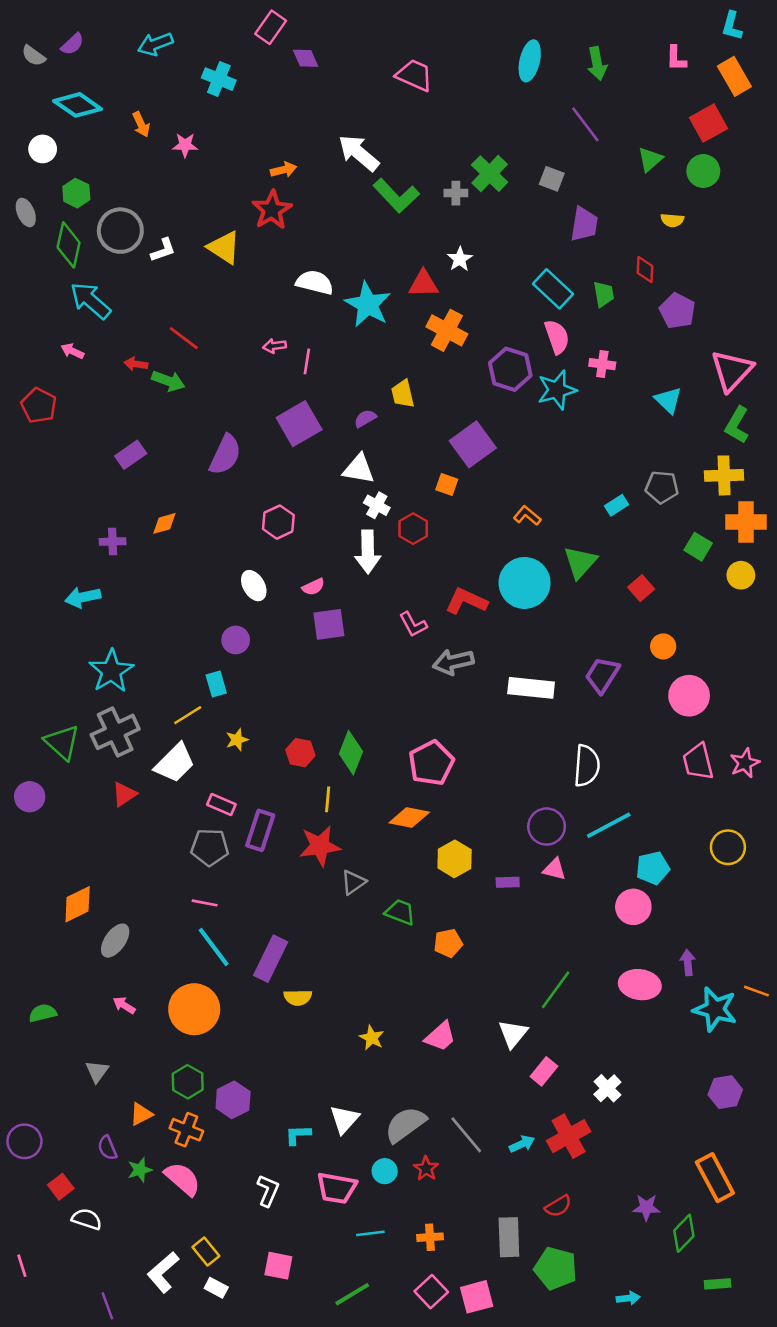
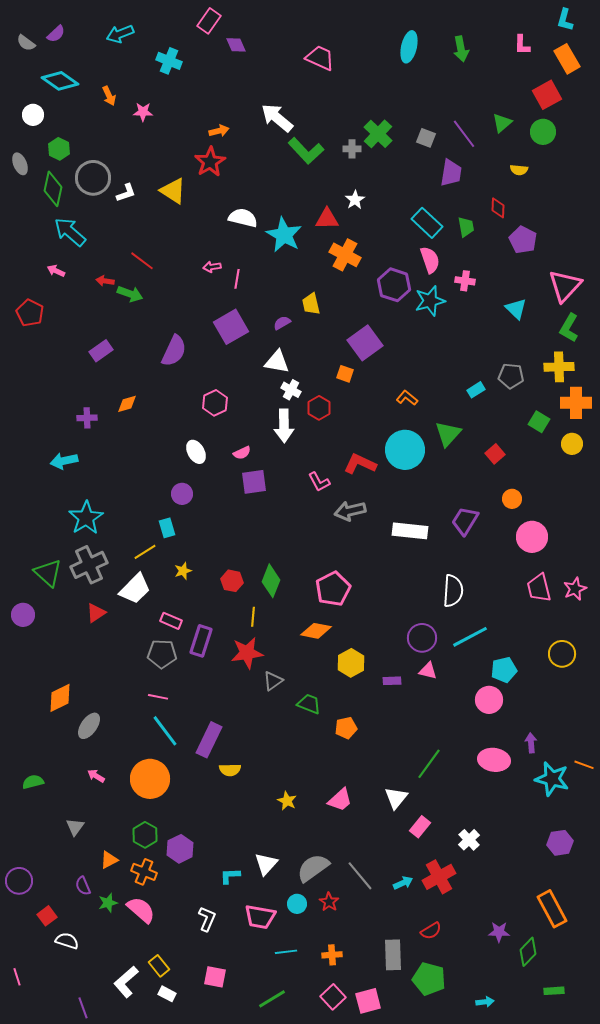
purple line: (585, 124) -> (464, 134), moved

